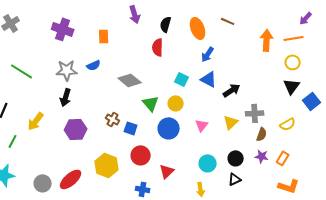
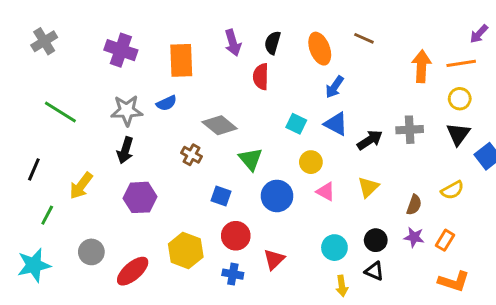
purple arrow: (135, 14) -> (233, 43), moved
orange rectangle: (104, 36) -> (181, 60), size x1.6
yellow circle: (176, 103) -> (311, 162), moved
gray cross: (255, 113) -> (410, 130), moved
brown cross: (113, 119) -> (192, 155), moved
pink triangle: (202, 125) -> (326, 192), turned -40
black triangle: (235, 179) -> (374, 271), turned 48
gray circle: (43, 183) -> (91, 252), moved
blue cross: (143, 189) -> (233, 274), moved
yellow arrow: (201, 189) -> (342, 286), moved

